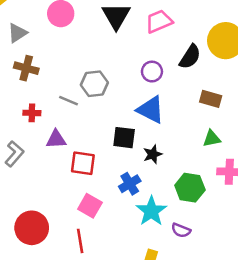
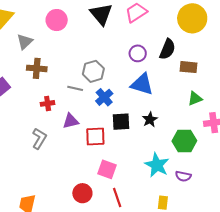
black semicircle: (190, 57) -> (167, 49), moved
black square: (124, 138) -> (121, 122), moved
blue cross: (130, 184) -> (104, 97), moved
red circle: (32, 228) -> (82, 193), moved, size x0.7
red line: (80, 241) -> (117, 198), moved

